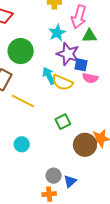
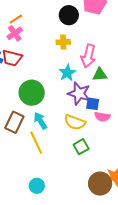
cyan arrow: (49, 76) -> (40, 121), moved
yellow line: (23, 101) -> (36, 143), turned 40
green square: (63, 122) -> (81, 147), moved

